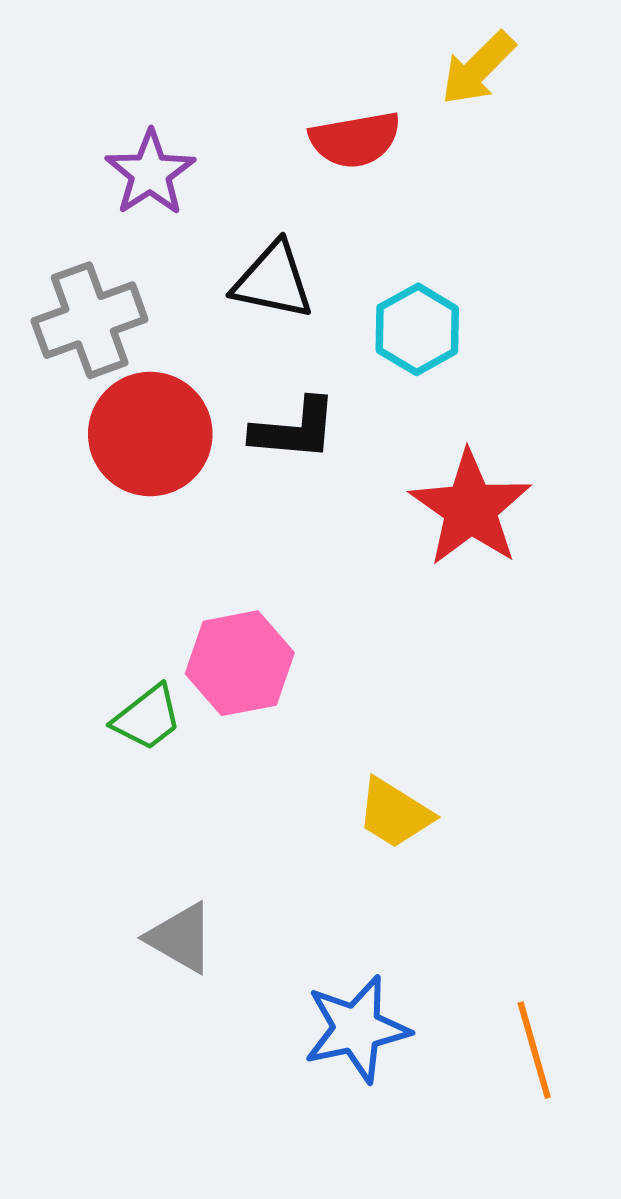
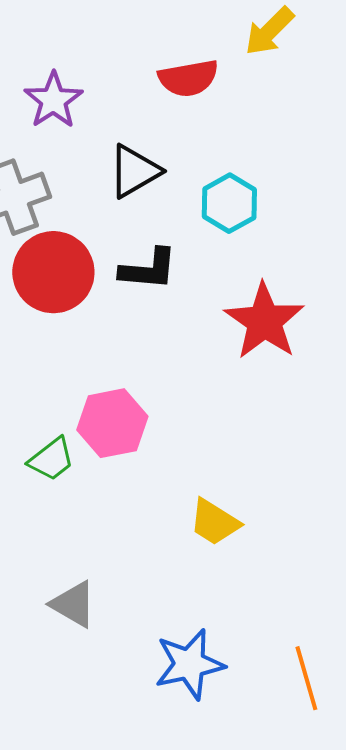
black triangle: (273, 281) -> (134, 171), turned -42

